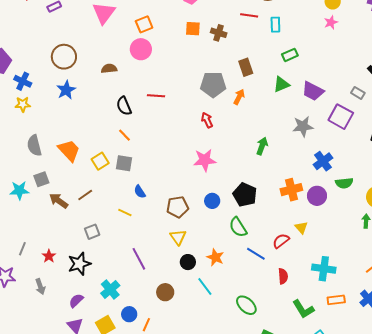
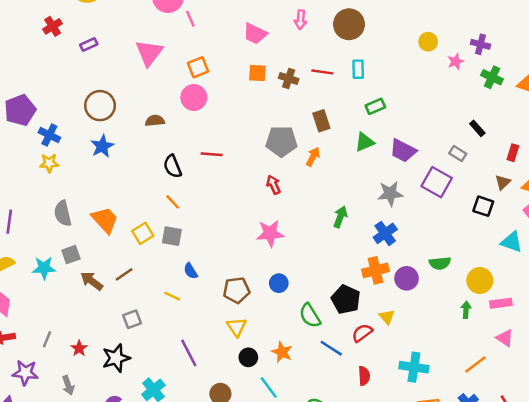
red line: (249, 15) -> (322, 72), moved
pink star: (331, 22) -> (456, 61), moved
blue cross: (323, 161) -> (385, 233), moved
black pentagon: (245, 195) -> (346, 299), moved

